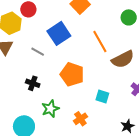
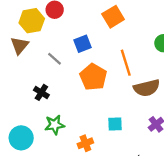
blue square: (59, 33) -> (82, 44), size x0.7
orange pentagon: (72, 74) -> (93, 77), moved
cyan square: (102, 96) -> (115, 124), turned -32

